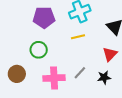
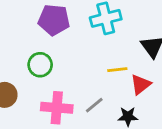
yellow line: (78, 37) -> (117, 70), moved

